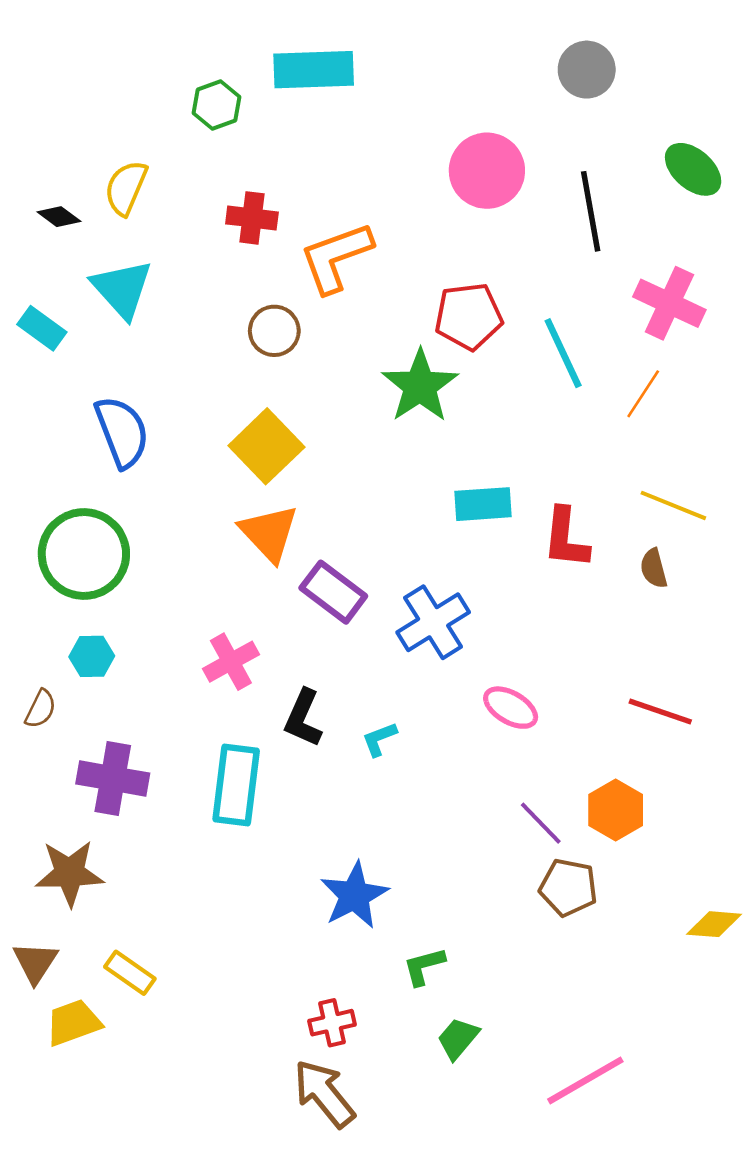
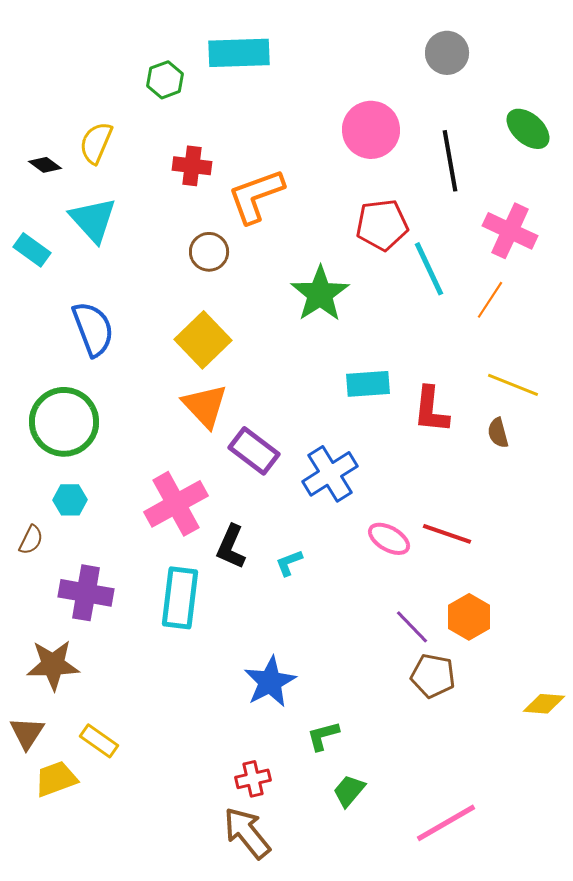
red pentagon: (469, 316) -> (382, 225), moved
pink cross: (231, 662) -> (176, 504), size x1.5
red line: (660, 712) -> (447, 534), moved

